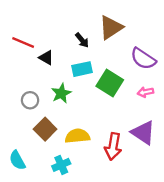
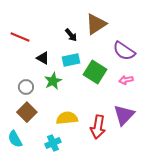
black triangle: (46, 58) -> (43, 58), moved
brown square: (45, 129) -> (27, 112), moved
purple triangle: (143, 133) -> (124, 115), turned 40

